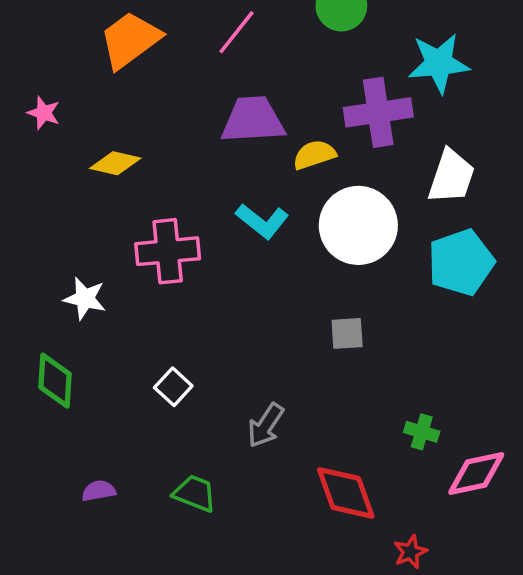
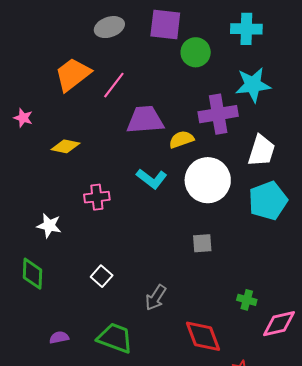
pink line: (236, 32) -> (114, 85), moved
pink cross: (168, 251) -> (97, 197), size x0.7
green trapezoid: (195, 493) -> (115, 338), size x1.4

